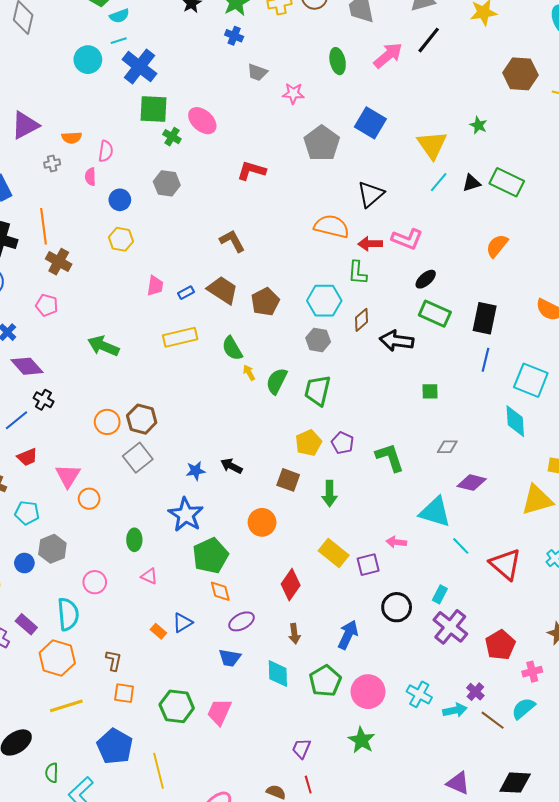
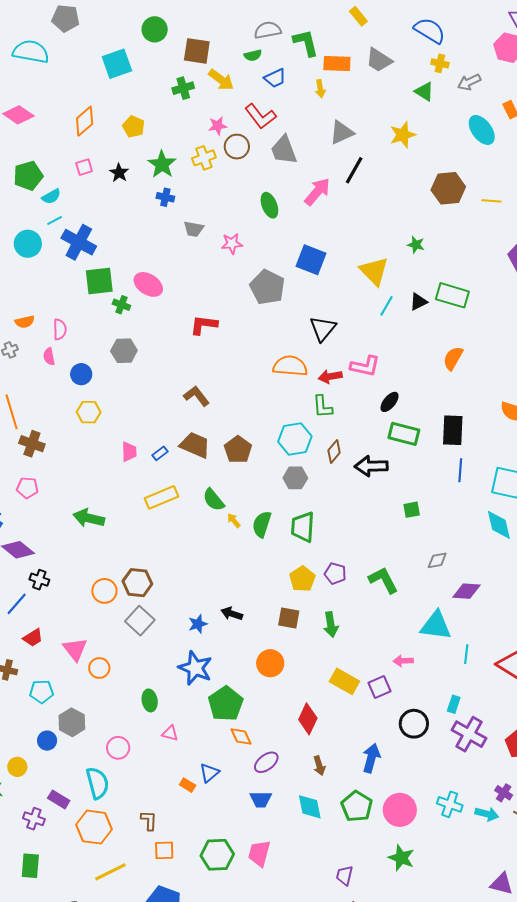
cyan line: (461, 546) -> (466, 654), turned 60
cyan arrow: (455, 710) -> (487, 814), turned 35

